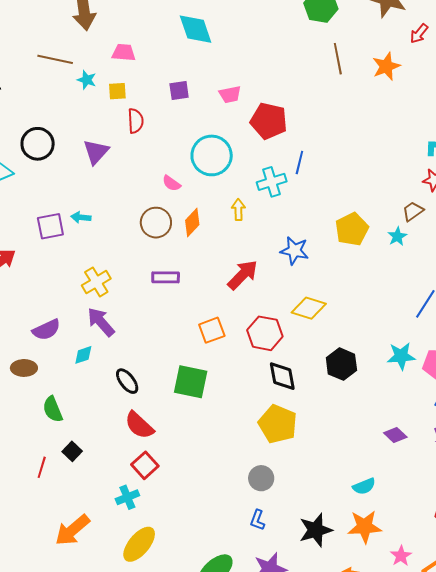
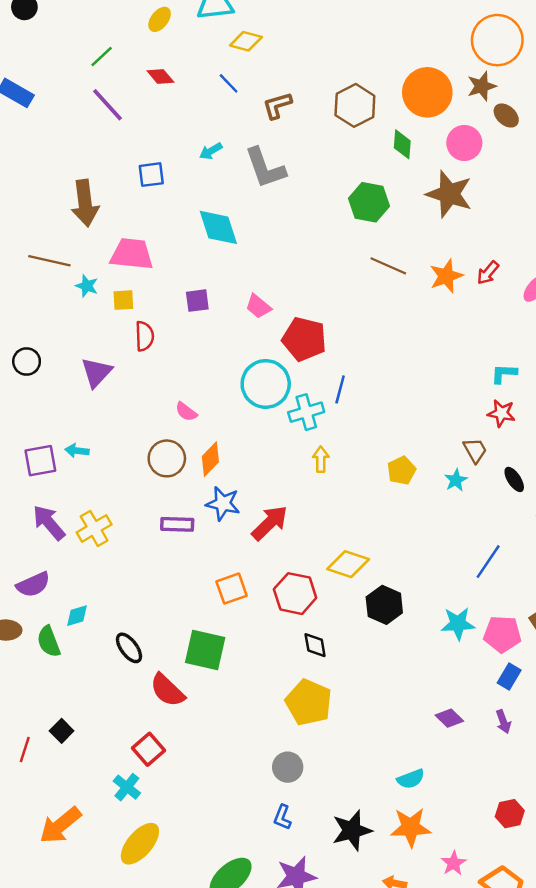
red arrow: (419, 34) -> (488, 273), moved
pink trapezoid: (124, 53) -> (132, 254), size x1.5
brown line: (338, 59) -> (388, 266), turned -56
pink trapezoid: (230, 94) -> (258, 306), turned 50
black circle: (38, 144) -> (27, 362), size x0.7
cyan circle: (212, 155) -> (266, 384), moved
yellow arrow: (238, 210) -> (321, 459), moved
brown trapezoid: (413, 211) -> (475, 450), turned 95
yellow pentagon: (352, 229) -> (402, 471), size x0.7
blue star: (294, 251) -> (223, 504), moved
purple arrow: (101, 322) -> (49, 523), moved
black hexagon: (341, 364) -> (384, 605), moved
black diamond: (282, 376) -> (315, 645), size x0.7
green semicircle: (53, 409) -> (49, 642), moved
red semicircle: (139, 425) -> (167, 690), moved
cyan cross: (127, 497) -> (127, 787), turned -30

